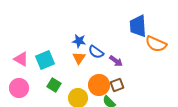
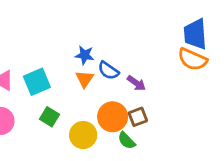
blue trapezoid: (138, 26) -> (195, 34), moved

